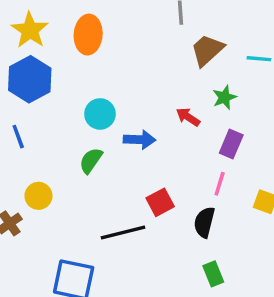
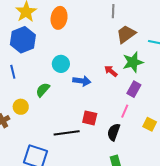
green star: (224, 97) -> (133, 62), size x1.5
green semicircle: (91, 161) -> (43, 90), moved
red square: (160, 202) -> (90, 118), turned 35

